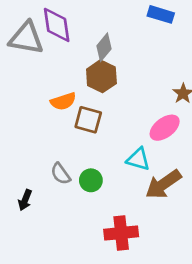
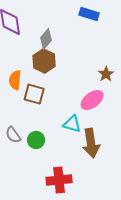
orange semicircle: (63, 101) -> (15, 80), turned 114
brown arrow: (163, 184) -> (91, 143), turned -64

